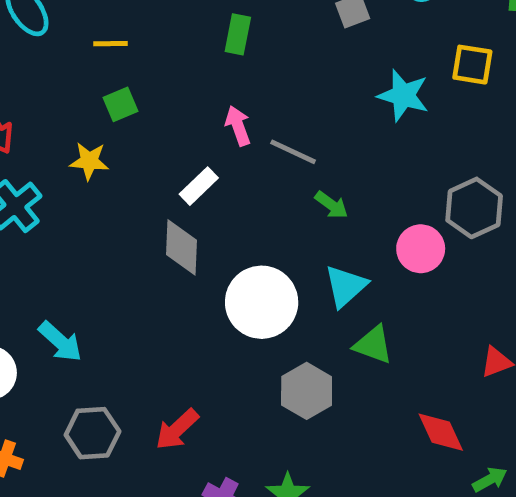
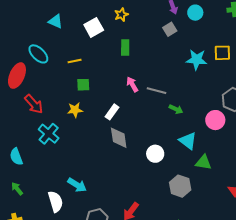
yellow square: (472, 65) -> (222, 53), moved
green square: (120, 104) -> (83, 85), turned 32
white rectangle: (199, 186) -> (112, 112), moved
cyan triangle: (346, 286) -> (188, 141), turned -30
white circle: (262, 302) -> (155, 154), size x0.6

